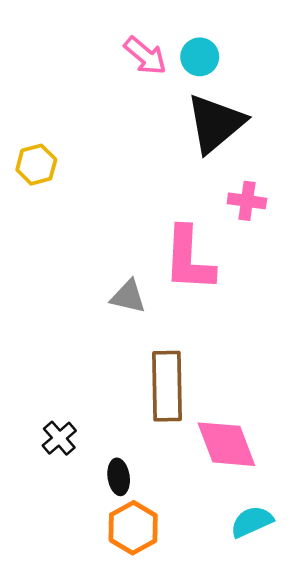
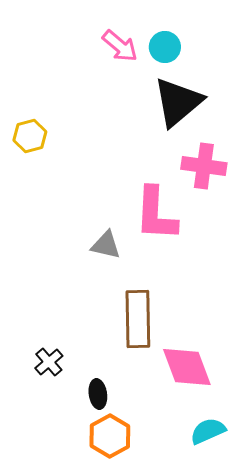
pink cross: (247, 201) -> (204, 166), size x1.4

